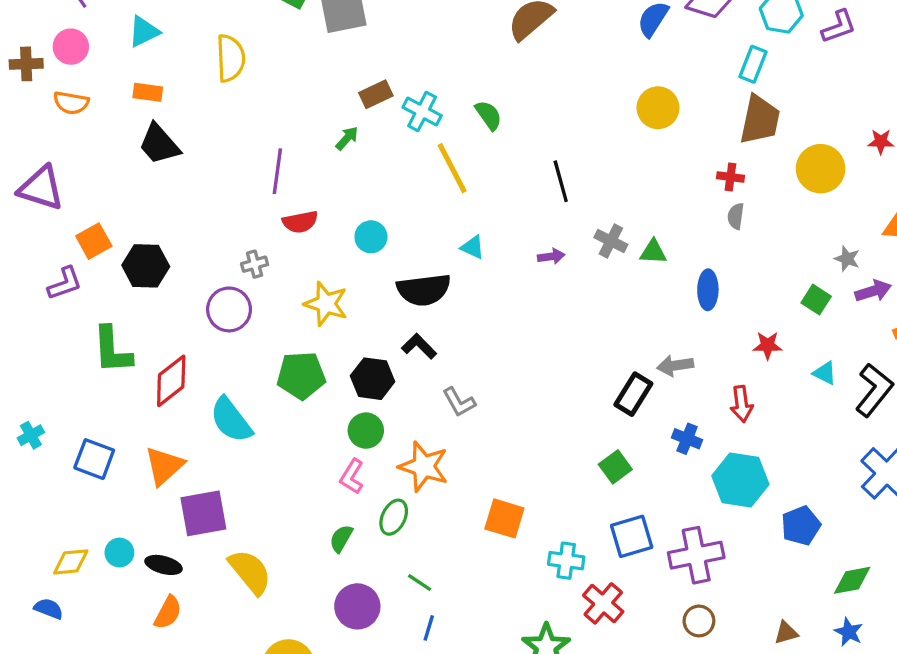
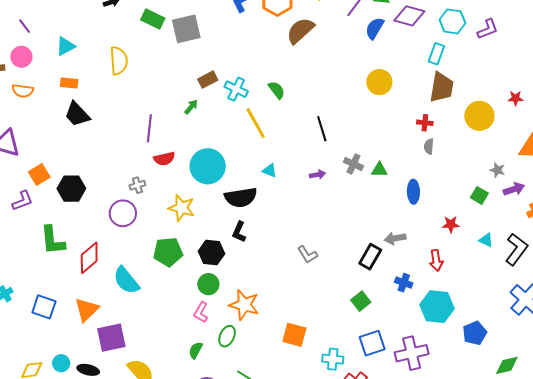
cyan circle: (371, 237) -> (208, 166), size x1.8
black L-shape: (419, 346) -> (239, 232), turned -110
gray L-shape: (459, 402) -> (307, 254), moved

